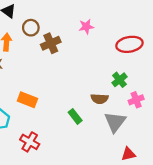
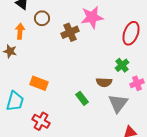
pink star: (86, 27) -> (92, 17), size x1.6
brown cross: (51, 43) -> (70, 32), moved
red ellipse: (129, 44) -> (131, 33), turned -60

